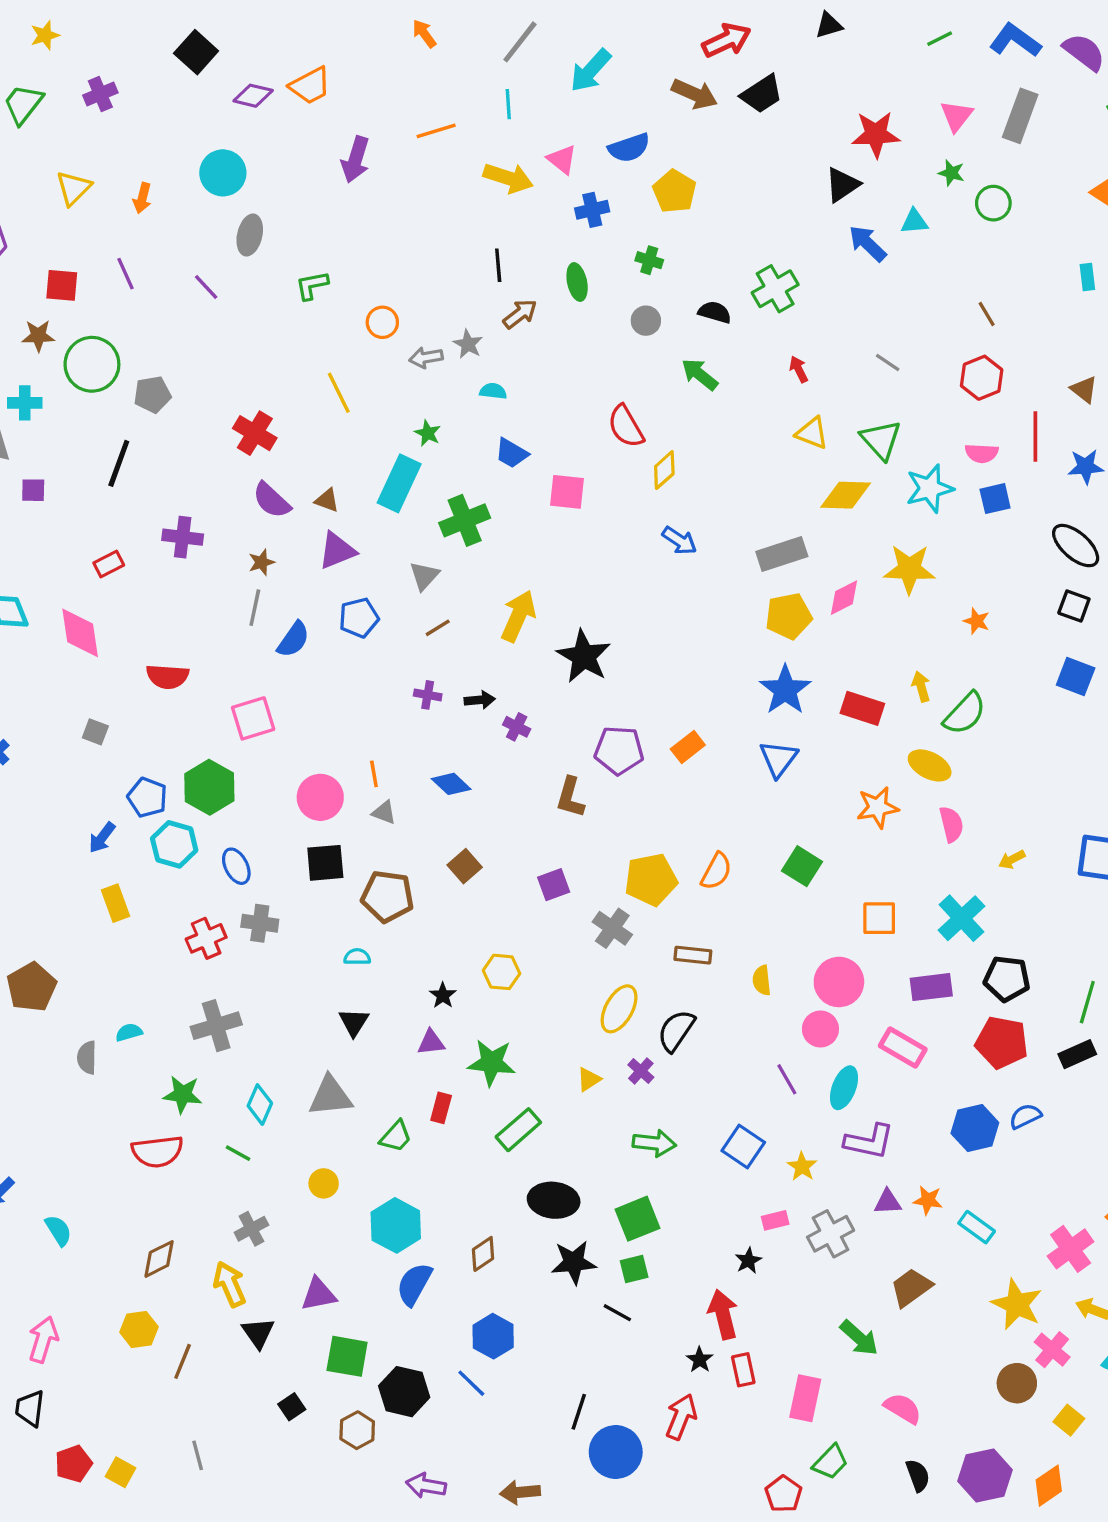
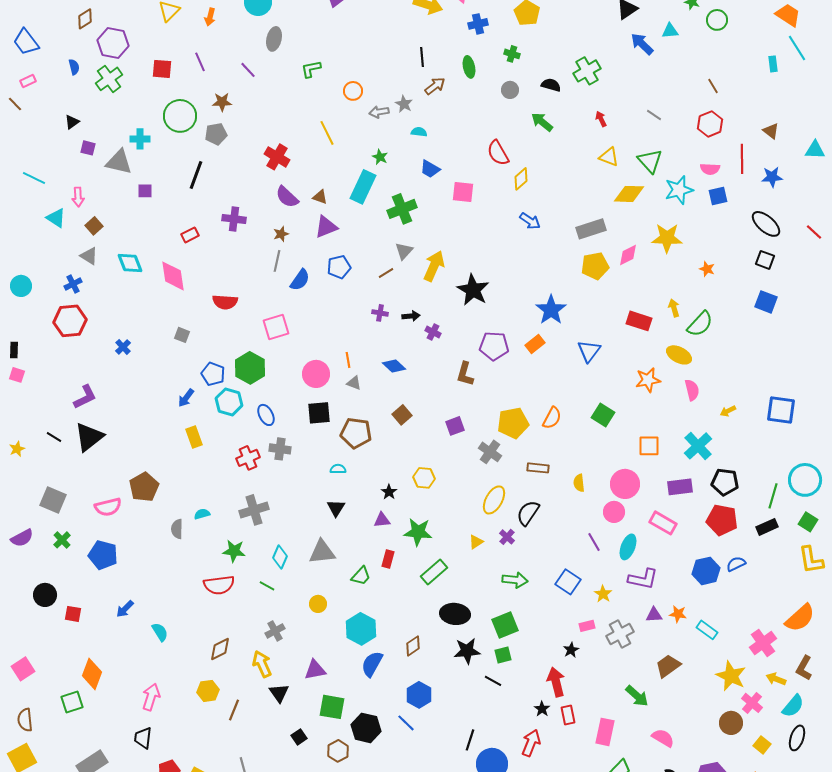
brown star: (38, 336) -> (222, 102), moved
gray triangle: (424, 576) -> (404, 251), moved
blue star: (785, 690) -> (551, 310), moved

